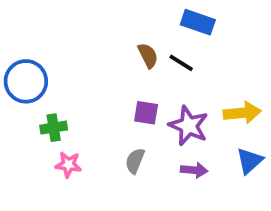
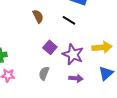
brown semicircle: (148, 55) -> (38, 16), moved
purple square: (146, 113) -> (50, 47), turned 32

